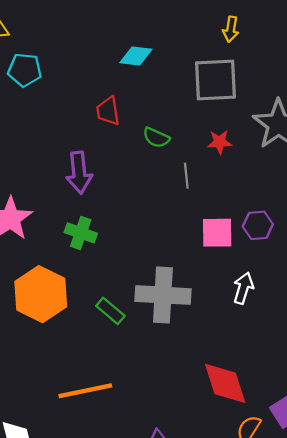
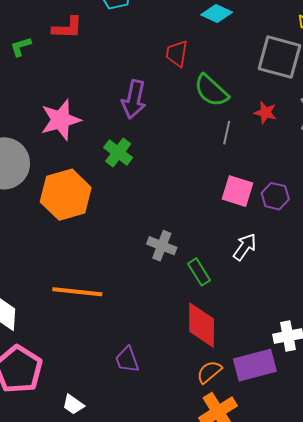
green semicircle: (156, 138) -> (211, 91), size x1.5
gray cross: (163, 295) -> (162, 246), moved, size x0.6
green rectangle: (110, 311) -> (199, 272), moved

